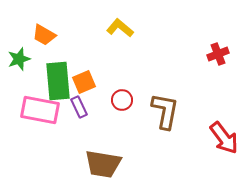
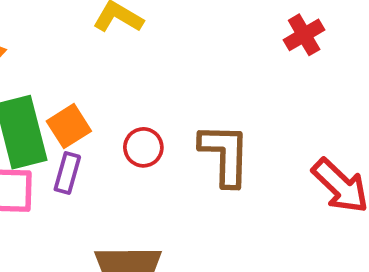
purple rectangle: (79, 107) -> (67, 173), turned 50

